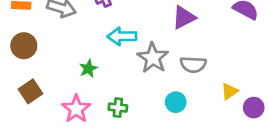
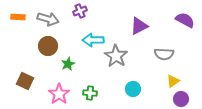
brown circle: (24, 46) -> (48, 46), moved
gray semicircle: (193, 65) -> (164, 54), moved
brown square: (31, 91) -> (25, 81), turned -30
purple circle: (254, 108) -> (181, 99), moved

